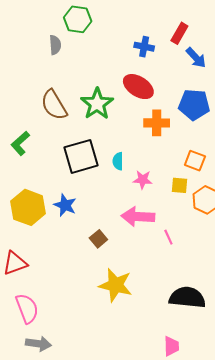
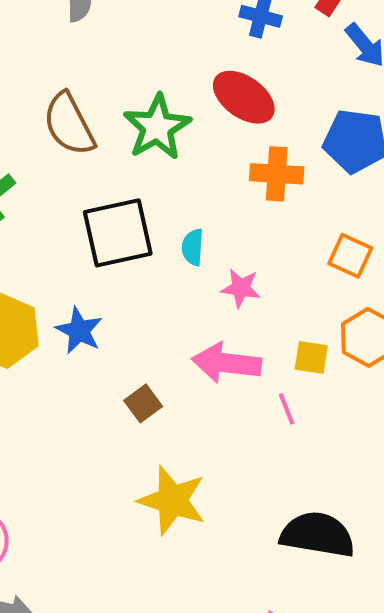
yellow square: (179, 185) -> (311, 357), moved

